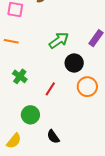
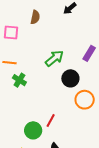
green cross: (20, 76) -> (19, 80), moved
red line: (50, 89) -> (51, 121), moved

